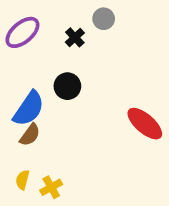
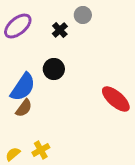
yellow semicircle: (22, 180) -> (13, 154), moved, turned 35

